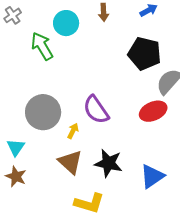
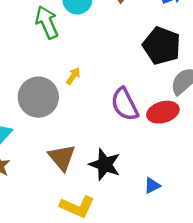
purple semicircle: (96, 110) -> (125, 104), moved
yellow arrow: (73, 131) -> (73, 76), moved
blue triangle: (152, 176) -> (152, 186), size x0.6

